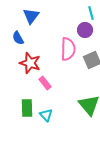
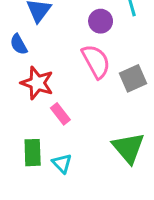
purple circle: (85, 30) -> (101, 21), moved
pink semicircle: (68, 49) -> (96, 61), turned -30

